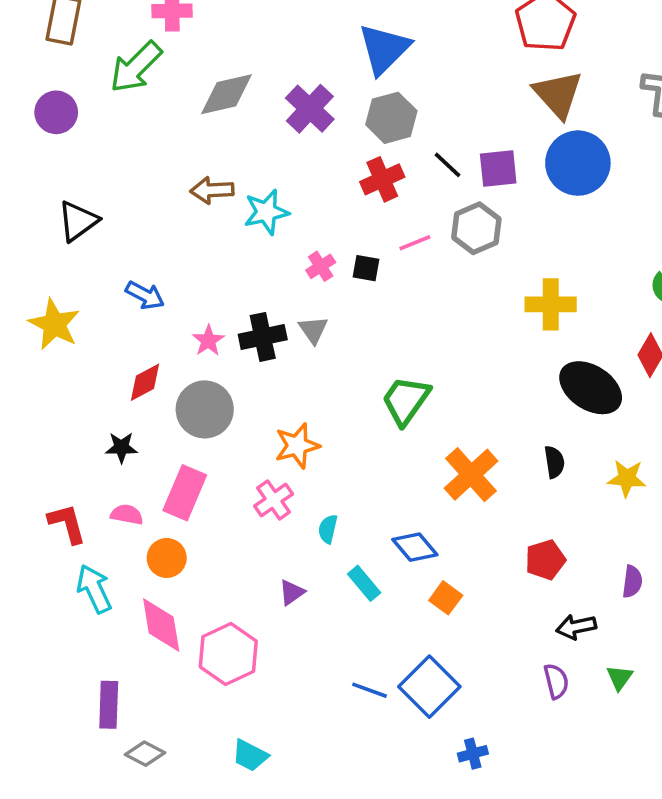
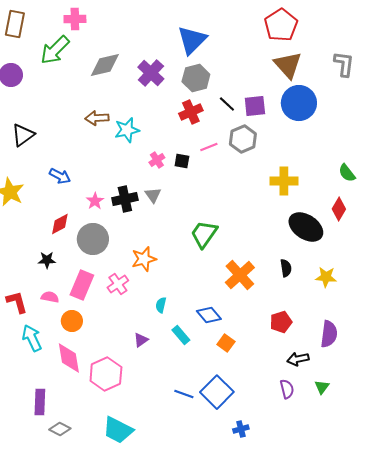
pink cross: (274, 500) -> (118, 284), moved
purple semicircle: (632, 582) -> (329, 334), size x1.5
cyan trapezoid: (250, 755) -> (118, 430), size x1.5

